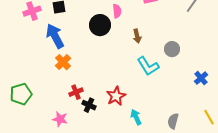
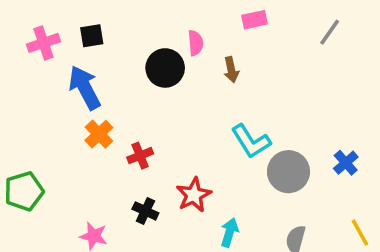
brown arrow: (137, 36) -> (231, 70), moved
gray circle: (172, 49) -> (288, 172), moved, size x1.5
red cross: (76, 92) -> (140, 156), moved
cyan arrow: (136, 117) -> (229, 232), turned 42

